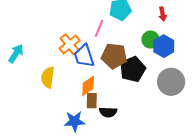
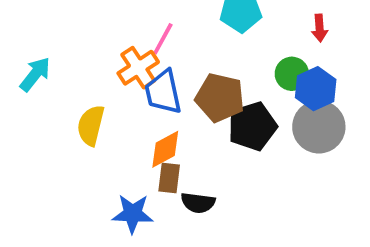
pink line: (99, 28) -> (163, 39), moved
gray circle: (171, 82) -> (319, 127), moved

